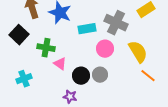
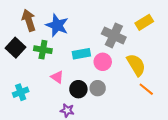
cyan rectangle: (87, 29) -> (81, 54), moved
green cross: (46, 48) -> (43, 50), moved

